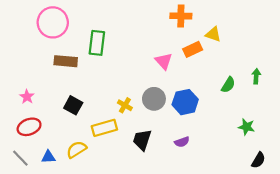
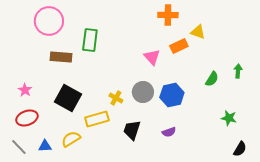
black square: (73, 105) -> (68, 98), size x1.5

